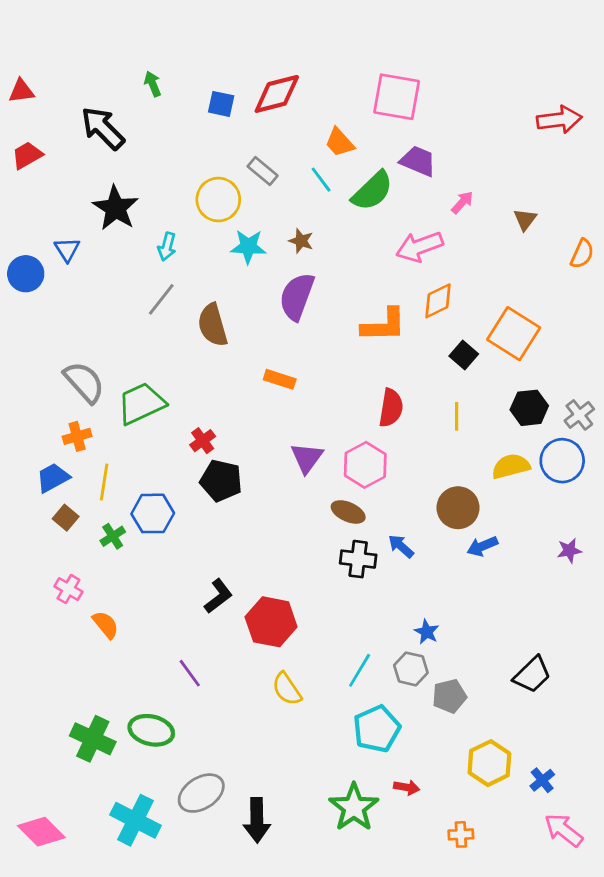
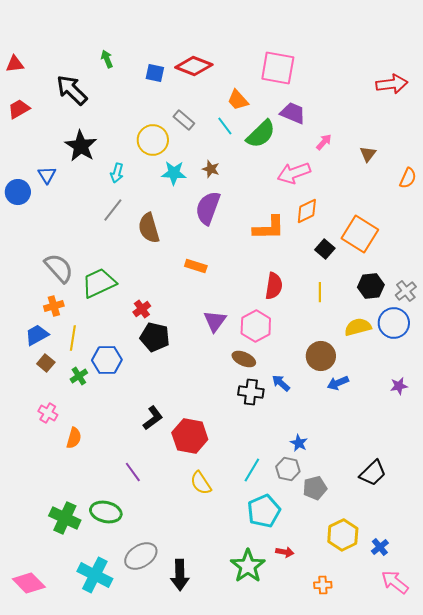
red diamond: (277, 94) -> (194, 66), turned 36
orange semicircle: (106, 625) -> (74, 438), turned 55

